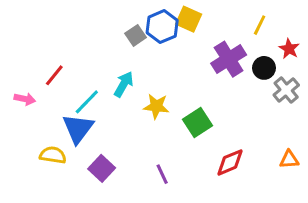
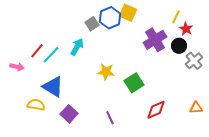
red star: (289, 49) -> (186, 29), moved
cyan arrow: (124, 84) -> (77, 47), moved
cyan line: (87, 102) -> (51, 55), moved
blue triangle: (78, 128) -> (53, 87), turned -35

